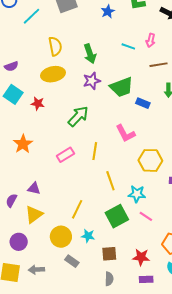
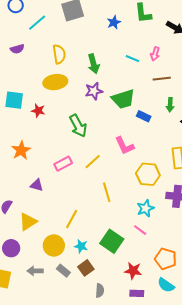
purple semicircle: (11, 66) -> (17, 49), moved
cyan square: (13, 94) -> (14, 100), turned -30
green arrow: (78, 116) -> (78, 126), turned 105
yellow line: (95, 151) -> (93, 162), turned 36
purple triangle: (34, 188) -> (37, 185), moved
cyan star: (137, 194) -> (145, 208), moved, turned -30
green square: (117, 216) -> (112, 241), moved, turned -30
brown square: (109, 254) -> (86, 268), moved, turned -35
gray arrow: (36, 270) -> (35, 271), moved

